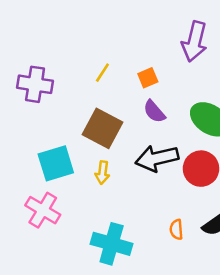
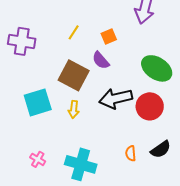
purple semicircle: (154, 112) -> (101, 60), moved
pink cross: (43, 210) -> (38, 159), moved, size x0.6

